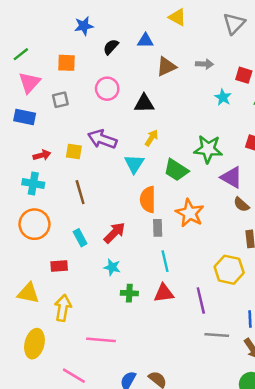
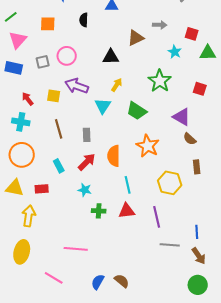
black semicircle: (111, 47) -> (84, 20), moved, turned -40
brown triangle: (166, 67) -> (136, 38), moved
pink circle: (107, 89) -> (67, 56), moved
gray square: (60, 100) -> (43, 62), moved
green star: (208, 149) -> (160, 81), moved, turned 30
red arrow: (42, 155) -> (28, 99), turned -112
orange semicircle: (148, 200) -> (114, 156), moved
gray rectangle: (158, 228) -> (87, 135), moved
yellow hexagon: (229, 270) -> (170, 183), moved
yellow triangle: (28, 293) -> (15, 188), moved
yellow arrow: (63, 308) -> (29, 216), moved

